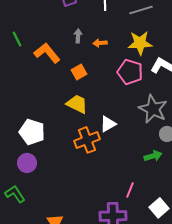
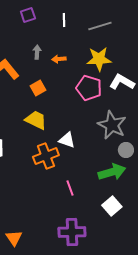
white triangle: (108, 124) -> (67, 140), turned 48
green arrow: (153, 156) -> (112, 172), size x1.5
pink line: (130, 190) -> (70, 188), moved, turned -42
white square: (159, 208) -> (112, 206), moved

